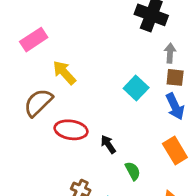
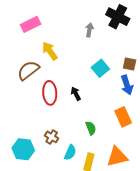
gray arrow: (170, 53) -> (89, 30), moved
red ellipse: (71, 130) -> (50, 93), turned 70
black arrow: (108, 144) -> (76, 94), moved

